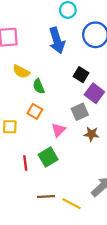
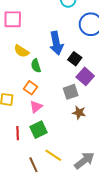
blue arrow: (57, 40) -> (56, 43), moved
pink triangle: (58, 130) -> (36, 107), moved
brown line: (46, 197) -> (33, 165), turned 63
yellow line: (72, 204) -> (53, 155), moved

